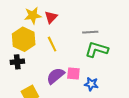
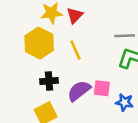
black cross: (17, 62) -> (49, 81), moved

